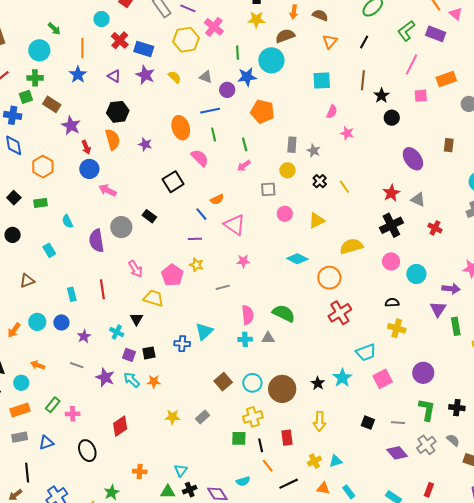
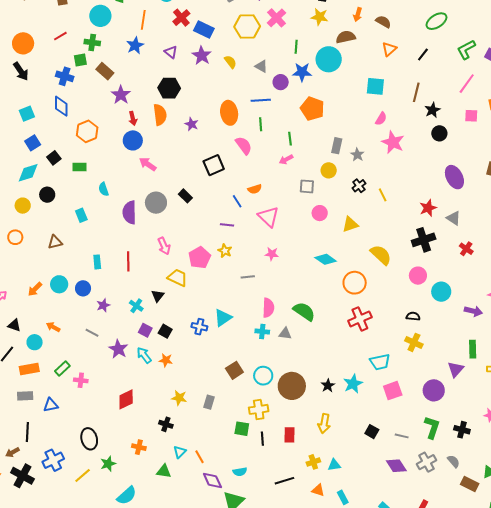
pink star: (347, 133) -> (393, 142), size x1.6
yellow semicircle: (351, 246) -> (381, 255), turned 50
purple triangle: (438, 309) -> (456, 369), moved
black square: (149, 353) -> (165, 331), turned 32
gray rectangle: (203, 417) -> (209, 402), turned -40
black ellipse: (87, 451) -> (89, 439), moved
orange line: (268, 466) -> (199, 457), moved
black cross: (190, 490) -> (166, 424), moved, turned 32

